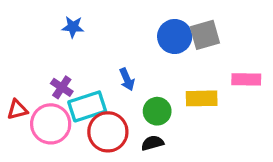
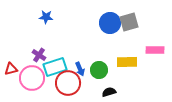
blue arrow: (127, 79) -> (80, 69), moved
black semicircle: (152, 143) -> (109, 92), moved

